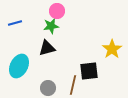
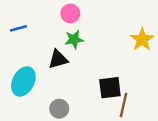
green star: (51, 26) -> (74, 39), moved
yellow star: (112, 49) -> (142, 39), moved
brown line: (73, 85) -> (123, 105), moved

